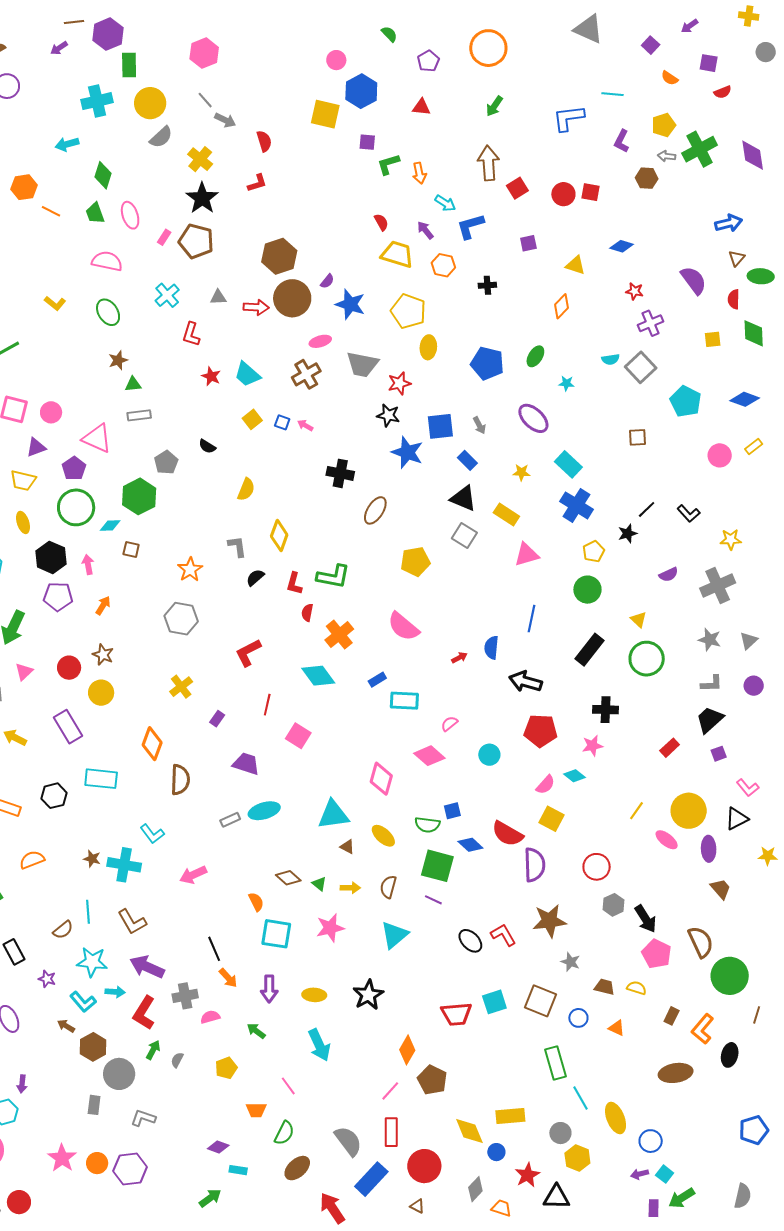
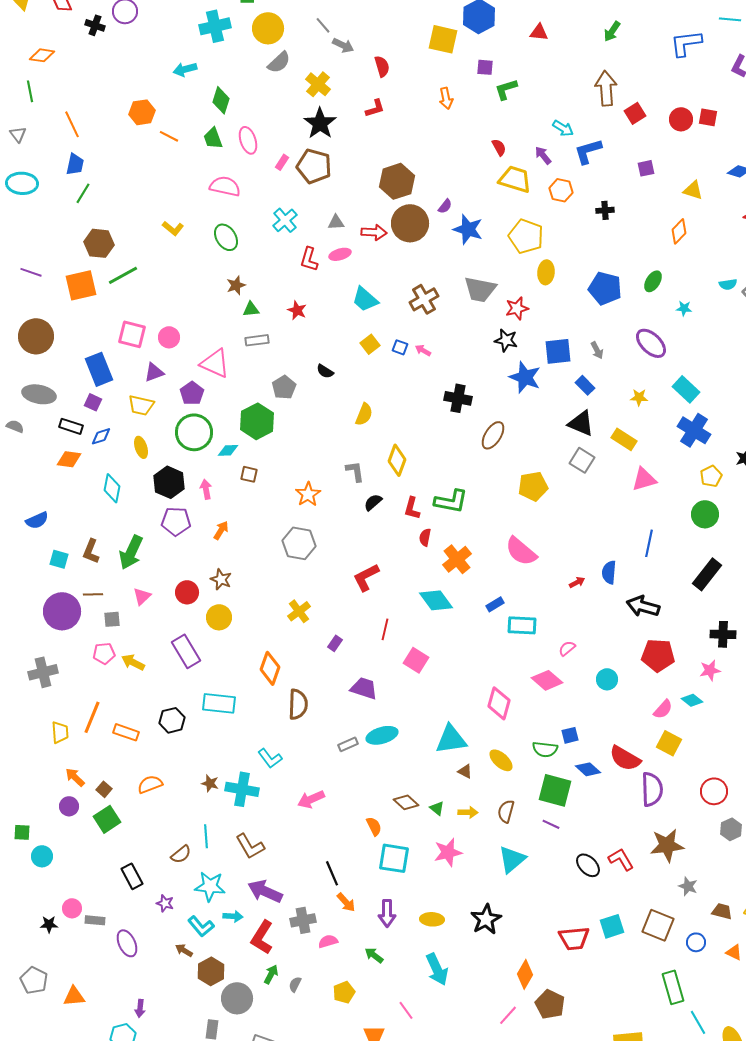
orange arrow: (419, 173) -> (446, 98), moved
pink ellipse: (320, 341) -> (340, 254), moved
red star: (211, 376) -> (297, 310), moved

